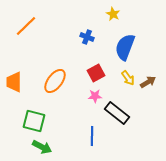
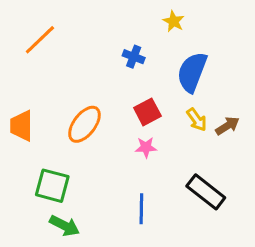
black rectangle: (117, 113) -> (206, 192), moved

